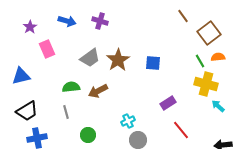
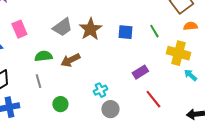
pink rectangle: (47, 49) -> (19, 29), moved
green line: (200, 61) -> (154, 31), moved

